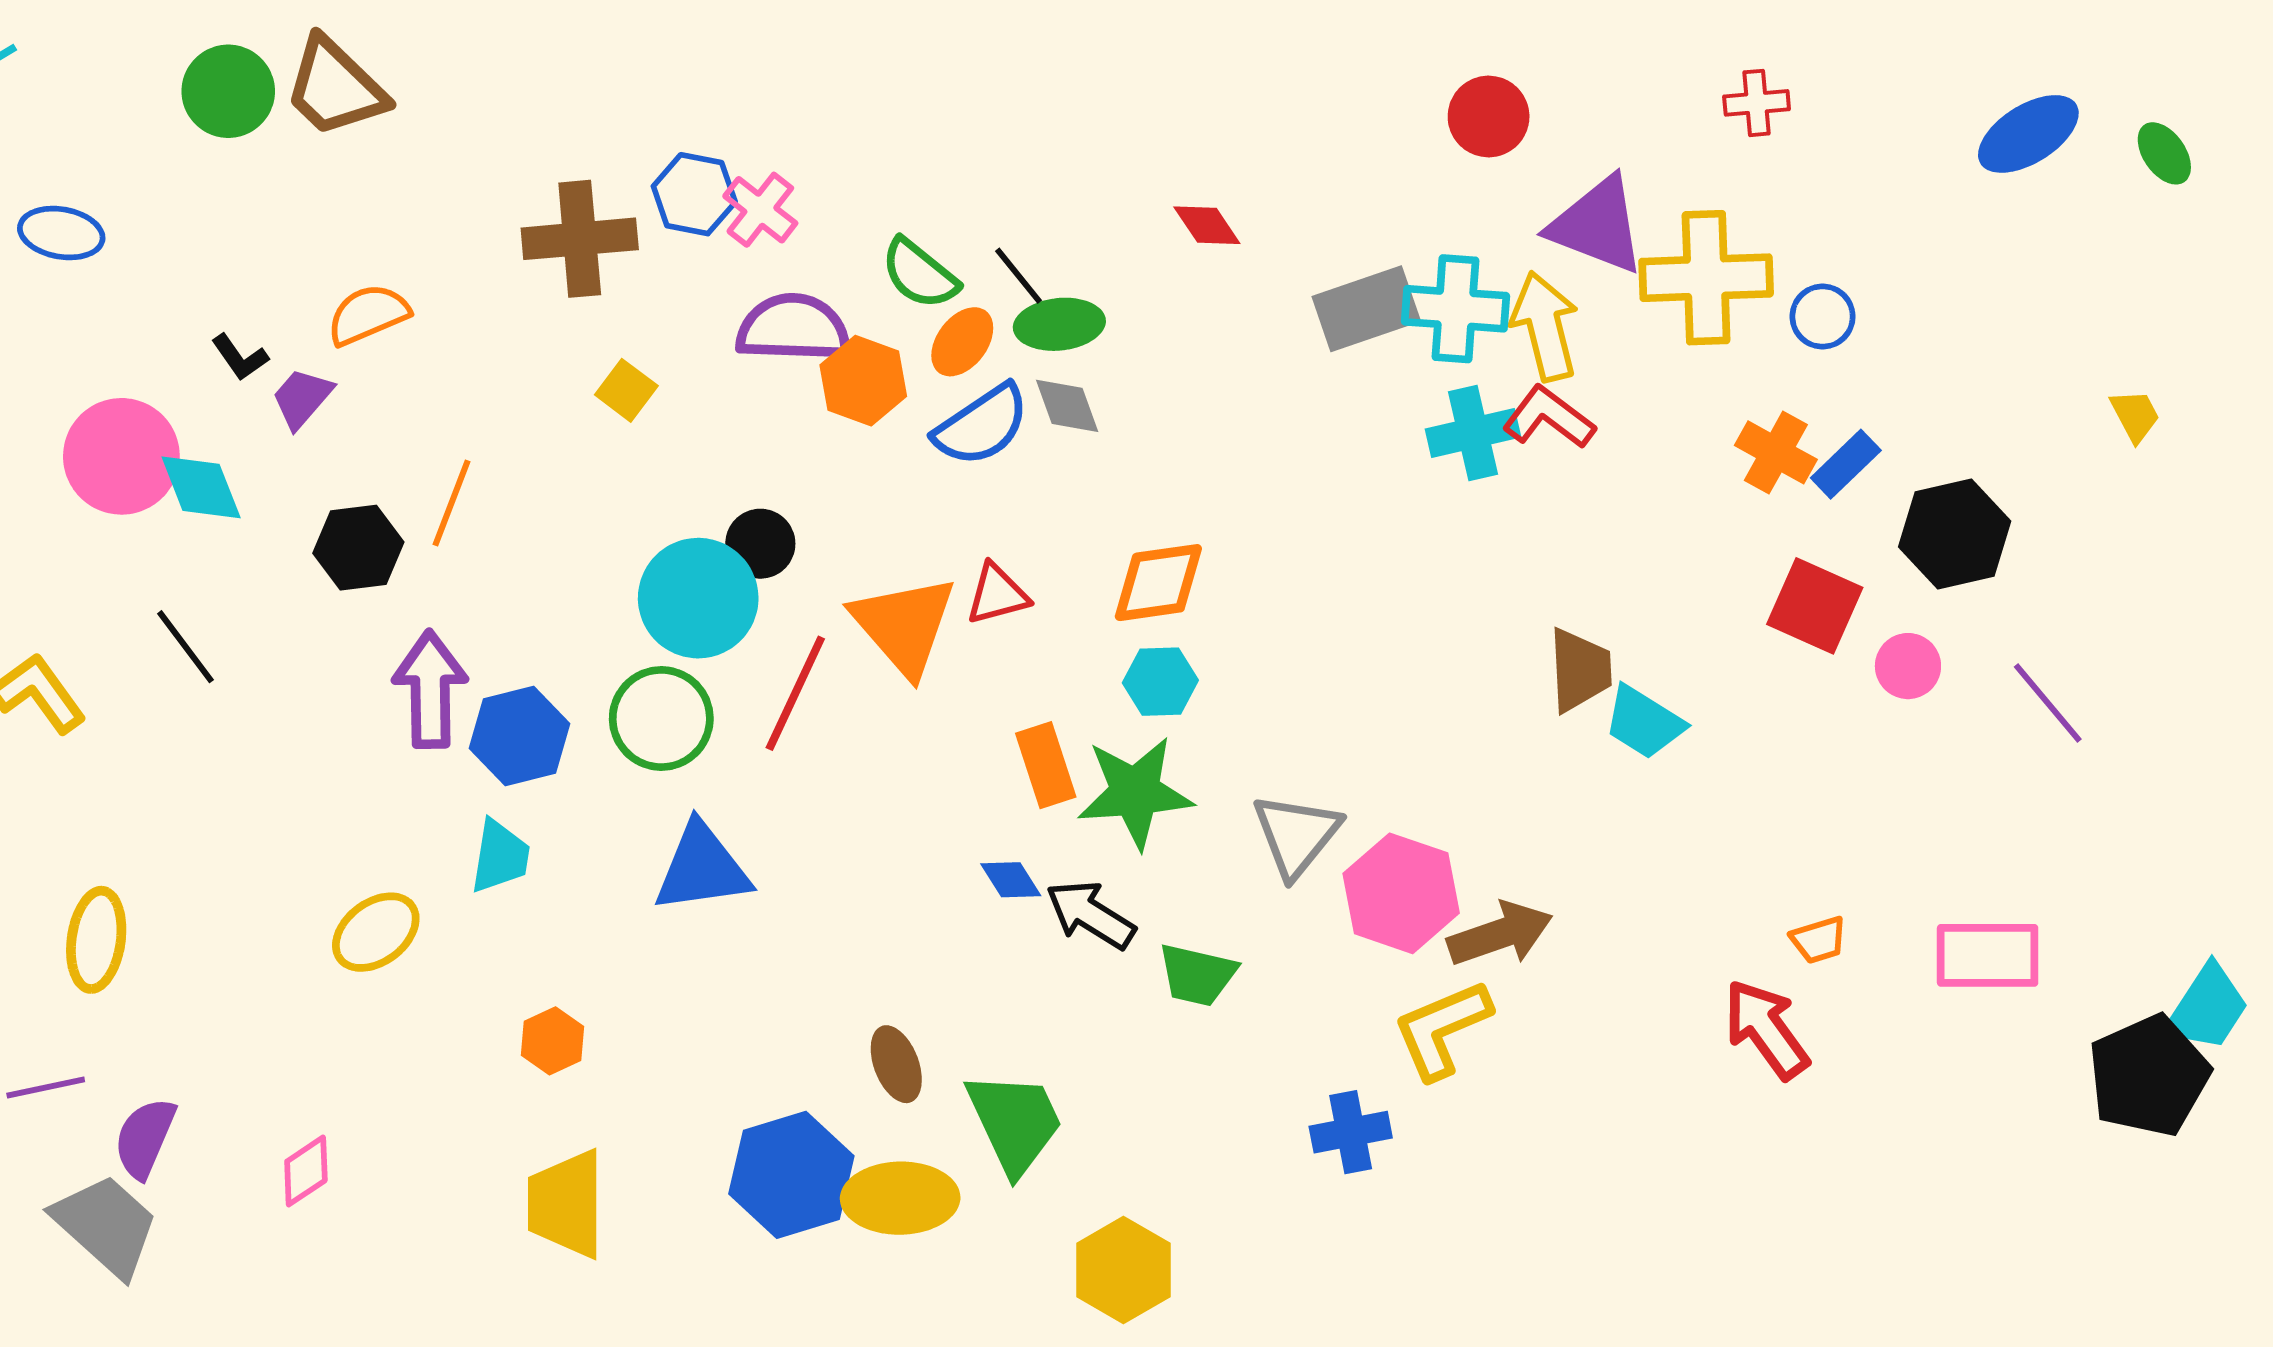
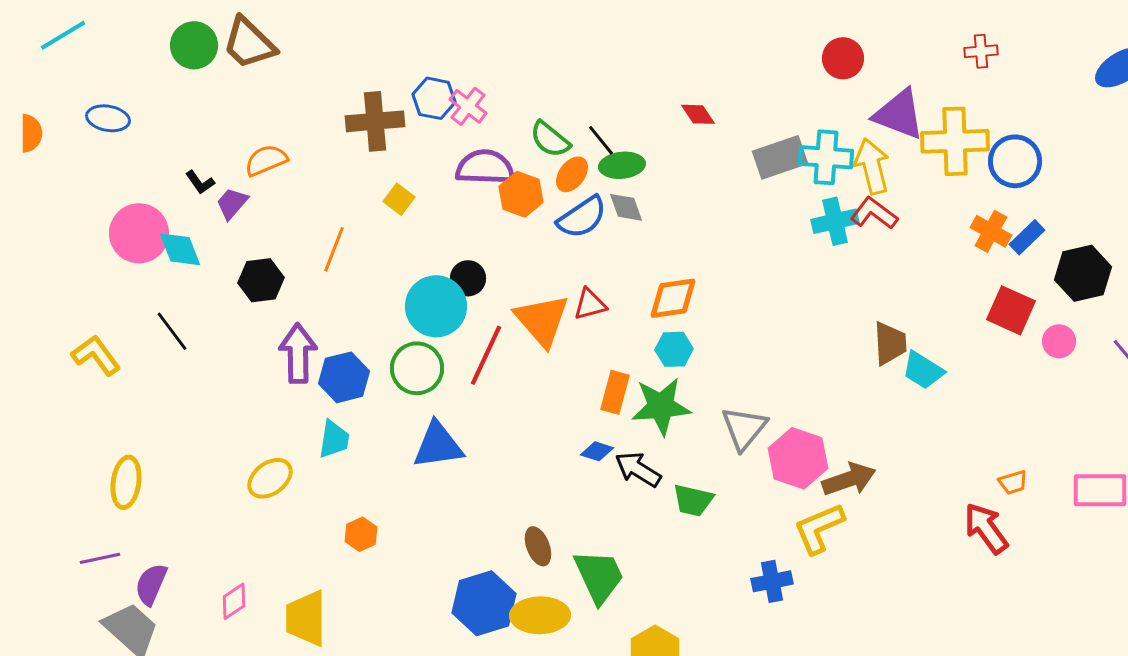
blue circle: (1823, 317) -> (1015, 161), size x1.6
orange line: (452, 503) -> (334, 249), moved
orange rectangle: (1046, 765) -> (615, 392), turned 33
blue diamond: (1011, 880) -> (597, 451), turned -40
yellow trapezoid: (566, 1204) -> (306, 618), moved

